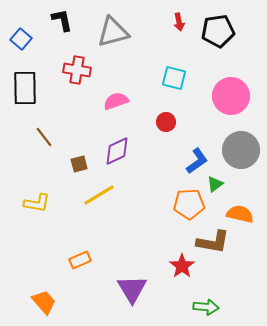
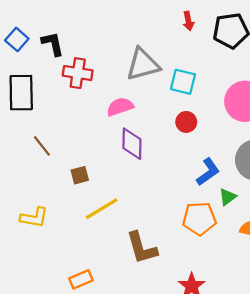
black L-shape: (62, 20) -> (53, 44), moved
gray triangle: (113, 32) -> (143, 64), moved
red circle: (166, 122) -> (186, 122), moved
purple diamond: (117, 151) -> (132, 144), moved, turned -64
brown L-shape: (213, 242) -> (142, 248), moved, turned 64

